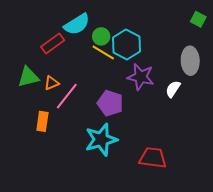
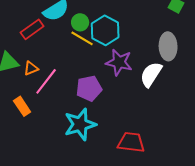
white semicircle: (173, 89) -> (151, 74), size x1.5
purple pentagon: (110, 103) -> (89, 88), turned -30
orange rectangle: (42, 121) -> (22, 106), turned -42

